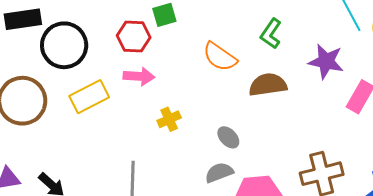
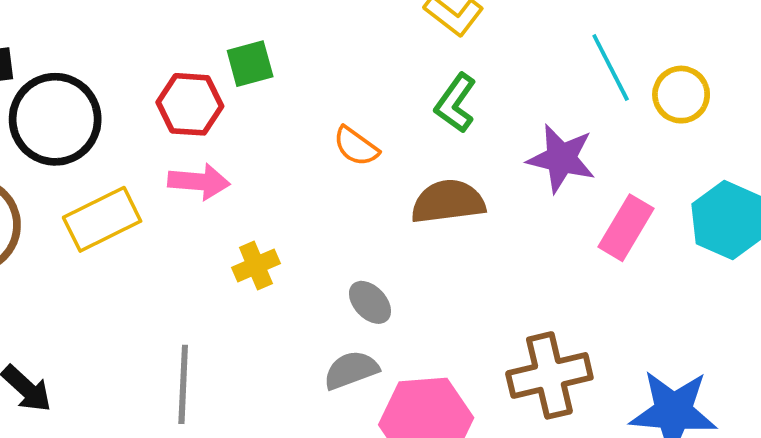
orange semicircle: (220, 57) -> (356, 146), size x0.7

